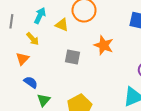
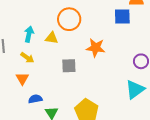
blue semicircle: (31, 82) -> (35, 99), turned -32

